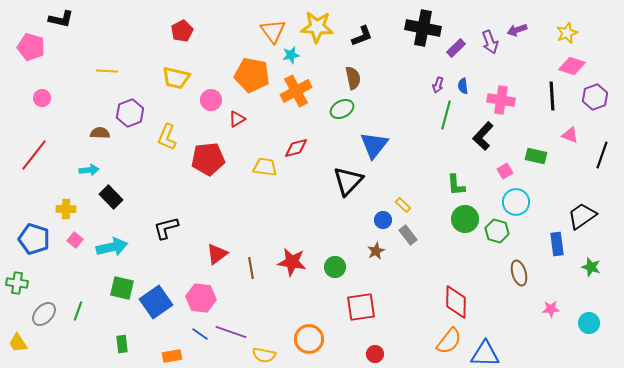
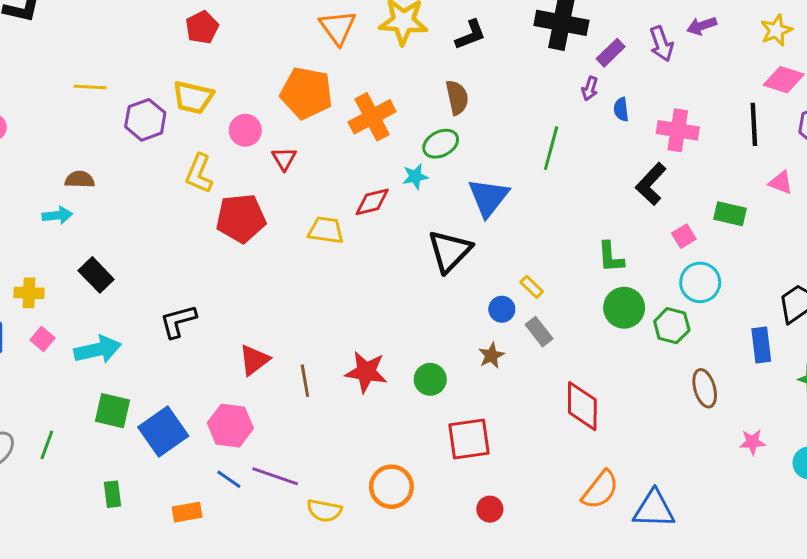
cyan star: (291, 55) -> (415, 176), moved
purple arrow: (438, 85) -> (590, 88), moved
purple hexagon: (130, 113) -> (145, 120), moved
green line: (446, 115) -> (551, 148), moved
red triangle: (237, 119) -> (284, 159), turned -30
yellow L-shape: (167, 137) -> (199, 174), moved
cyan arrow: (89, 170) -> (57, 215), moved
red diamond: (456, 302) -> (582, 406), moved

